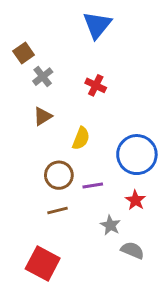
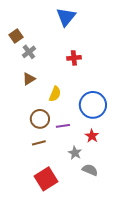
red cross: (96, 85) -> (74, 58), moved, turned -32
red square: (43, 264) -> (46, 179), moved, turned 30

